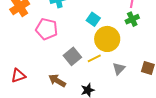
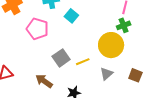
cyan square: (93, 19) -> (71, 16), moved
yellow circle: (107, 39) -> (111, 45), moved

